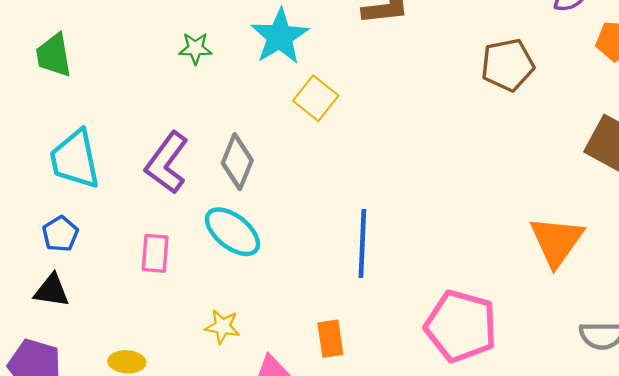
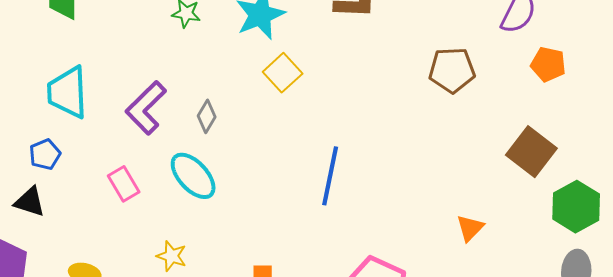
gray diamond: (237, 162) -> (207, 116), size x0.7
orange triangle: (557, 241) -> (470, 228), size x0.6
blue line: (362, 244) -> (330, 176), moved
pink rectangle: (155, 253) -> (124, 184), turned -44

